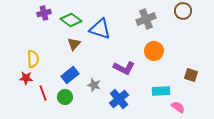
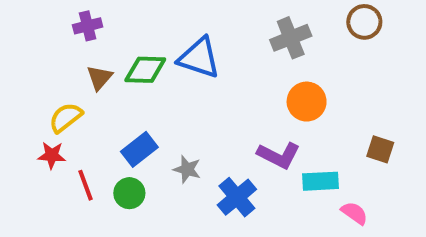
green diamond: (71, 20) -> (145, 70), moved, turned -35
brown triangle: (74, 44) -> (100, 78), moved
yellow semicircle: (33, 59) -> (66, 117), turned -126
purple L-shape: (124, 68) -> (279, 155), moved

